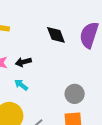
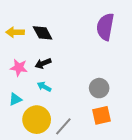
black diamond: (56, 35) -> (43, 33), moved

